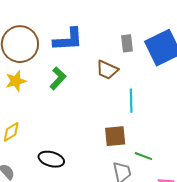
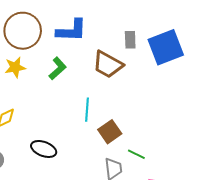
brown trapezoid: (107, 70) -> (108, 64), size x1.4
cyan line: (131, 101) -> (87, 110), moved
brown square: (115, 136) -> (110, 132), turned -35

